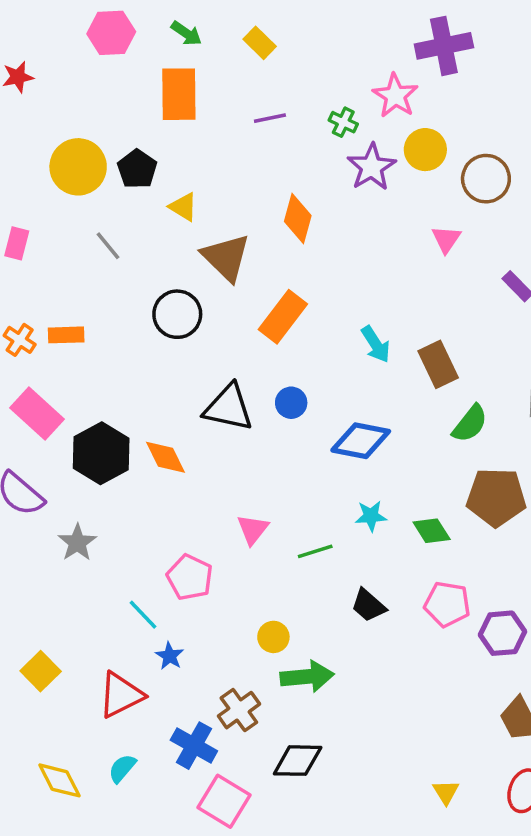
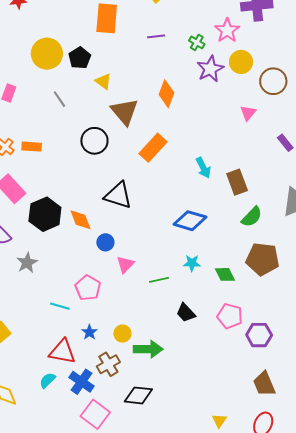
blue circle: (291, 403) -> (105, 242), moved
cyan line: (143, 615) -> (60, 306), turned -36
yellow circle: (273, 637) -> (122, 334), moved
blue star: (170, 656) -> (89, 332), moved
red triangle: (121, 695) -> (62, 352), moved, turned 32
cyan semicircle: (122, 768) -> (47, 380), moved

